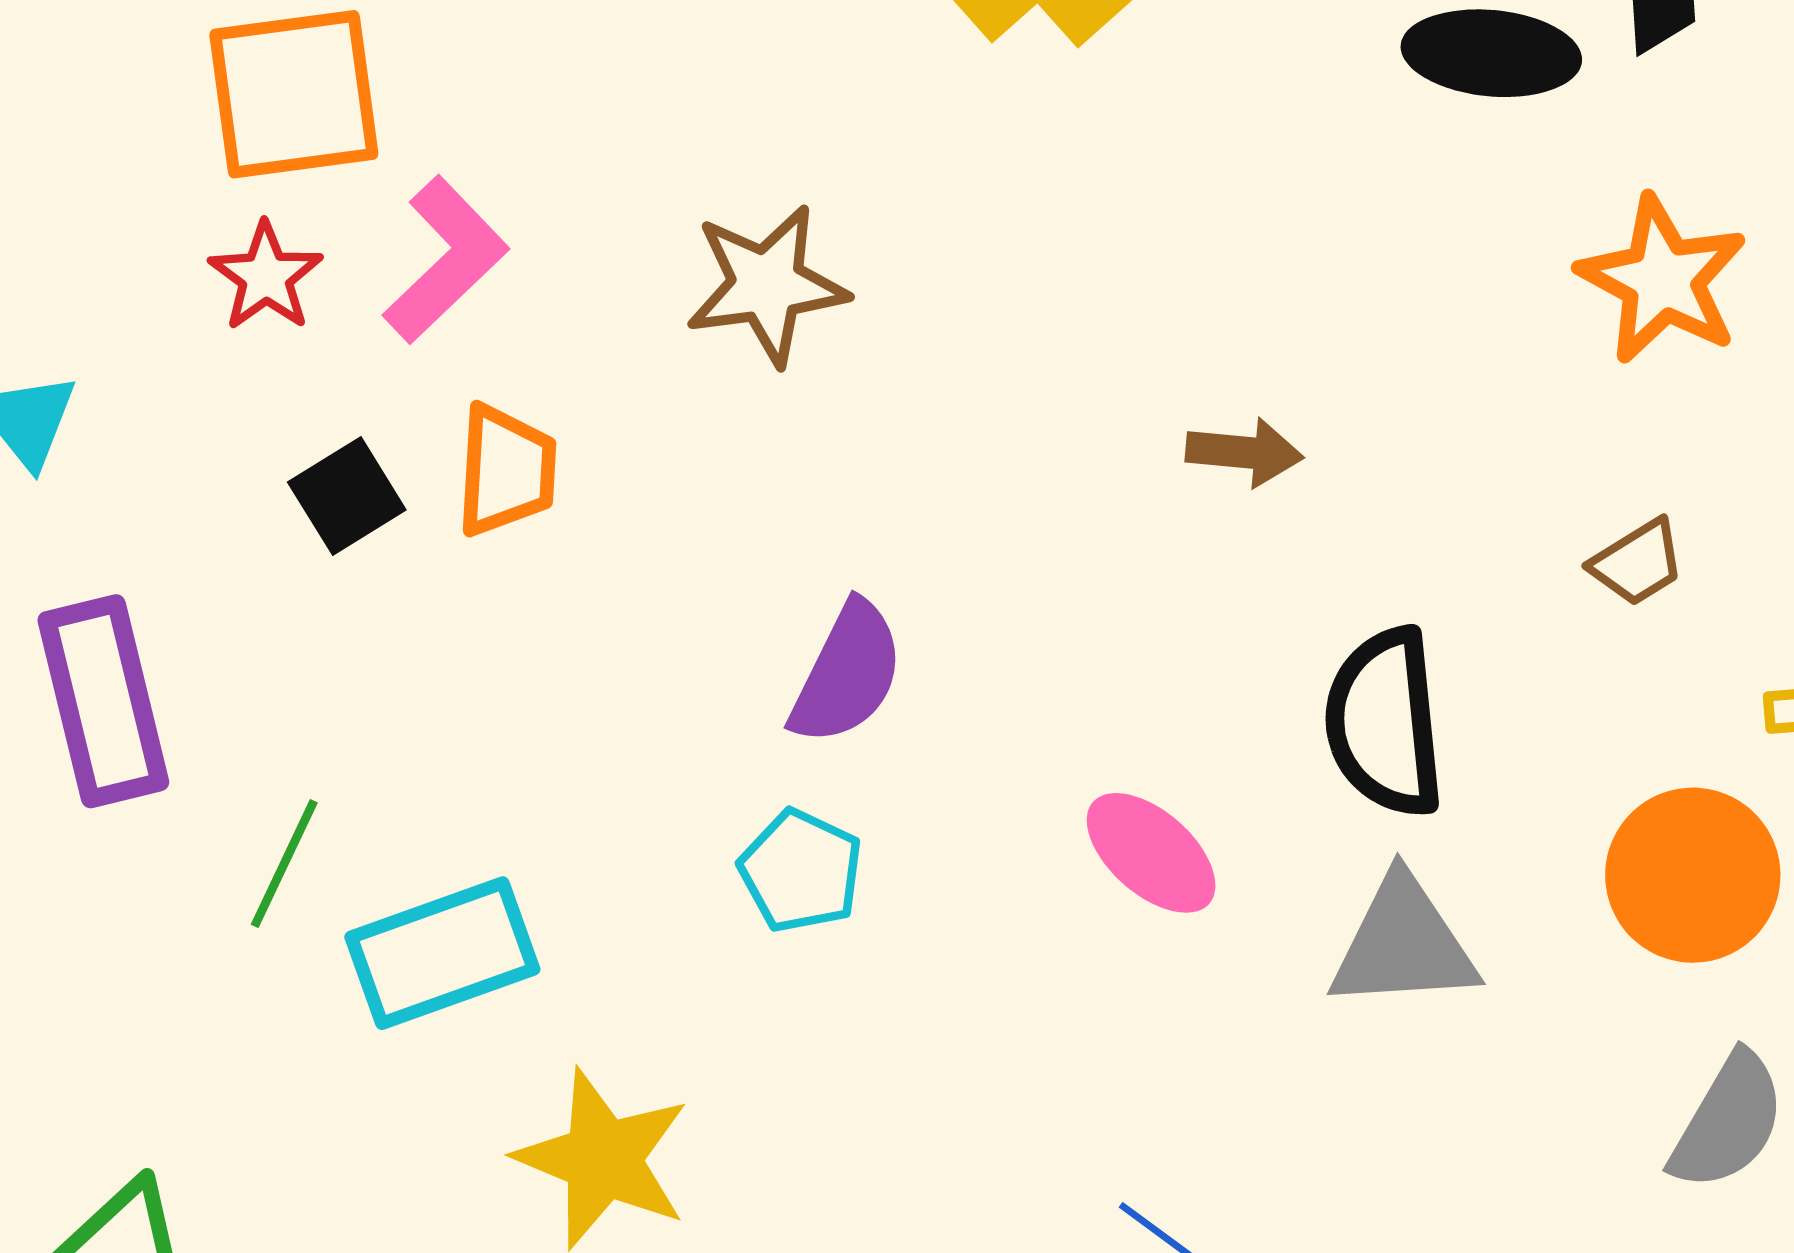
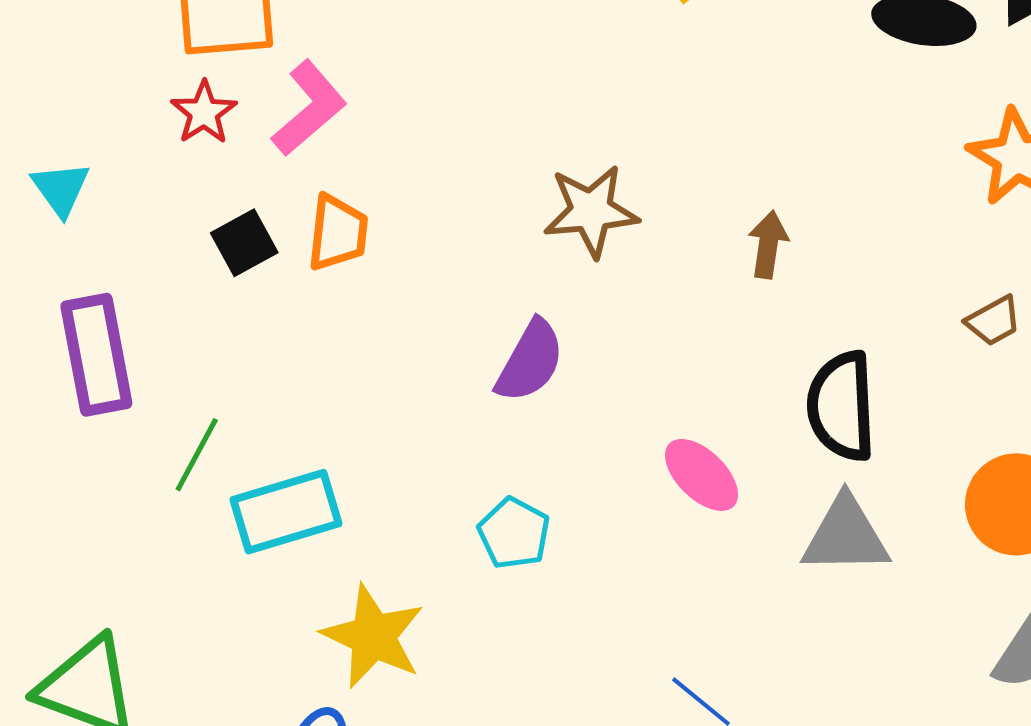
brown star: (767, 285) -> (591, 211), moved
brown arrow: (1244, 452) -> (768, 245), turned -90
cyan pentagon: (801, 871) -> (514, 533), moved

